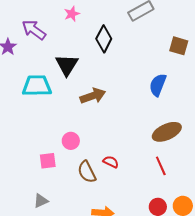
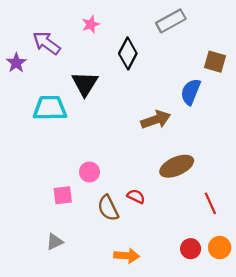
blue semicircle: (158, 85) -> (191, 92), moved
brown arrow: (93, 96) -> (156, 120), moved
brown ellipse: (167, 132) -> (177, 166), moved
red line: (161, 166) -> (210, 203), moved

